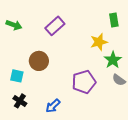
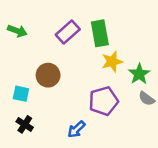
green rectangle: (114, 20) -> (100, 33), moved, size x1.5
yellow star: (99, 42) -> (112, 62), moved
blue arrow: (53, 106) -> (76, 129), moved

